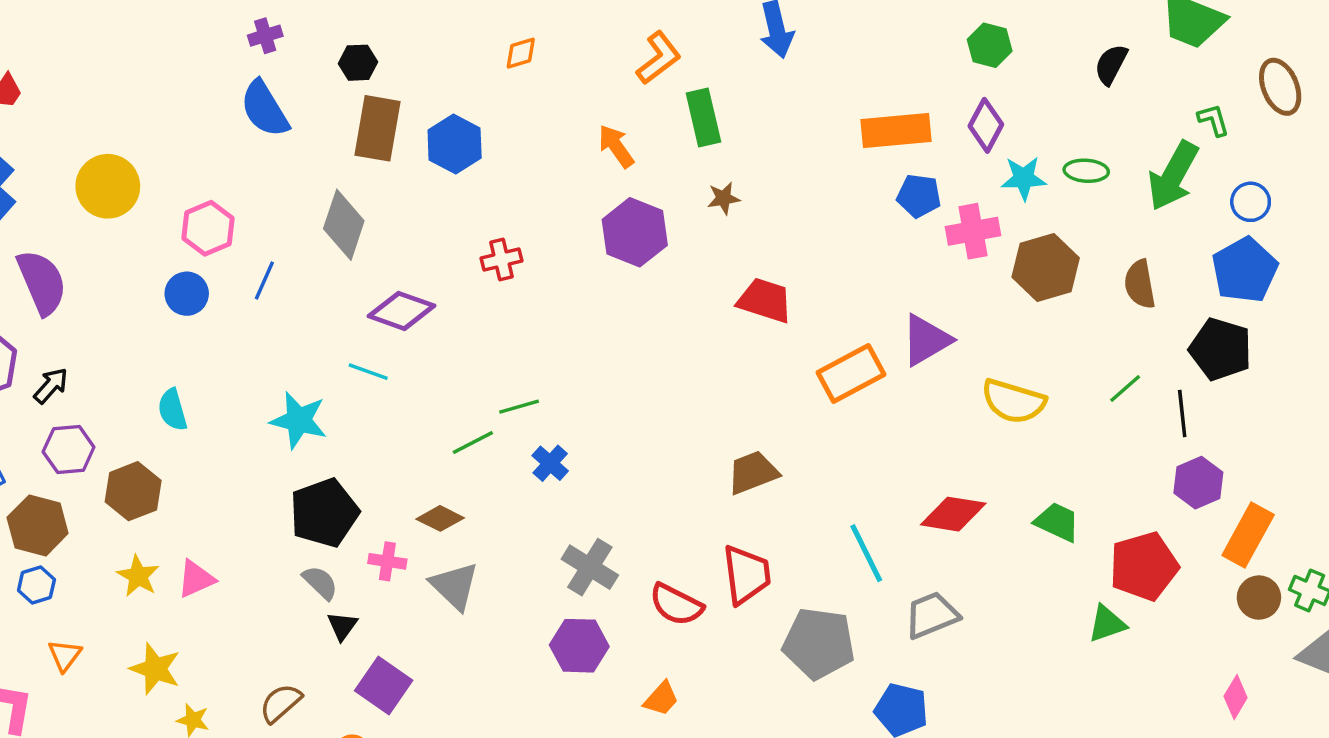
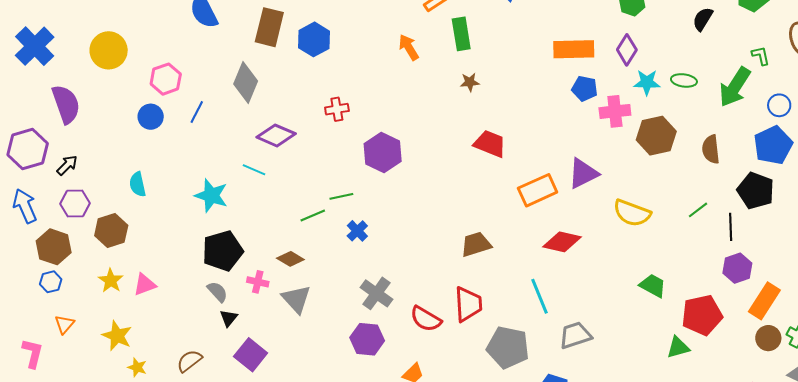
purple hexagon: (635, 232) -> (383, 153), moved
red diamond: (953, 514) -> (562, 242), moved

